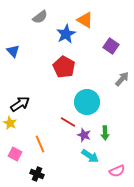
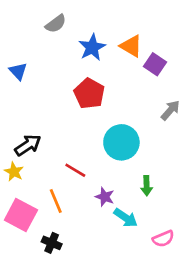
orange triangle: (85, 20) -> (131, 46), moved
red line: (68, 122) -> (75, 170), moved
purple star: (84, 135) -> (105, 197), moved
pink square: (15, 154) -> (21, 215), size x1.6

